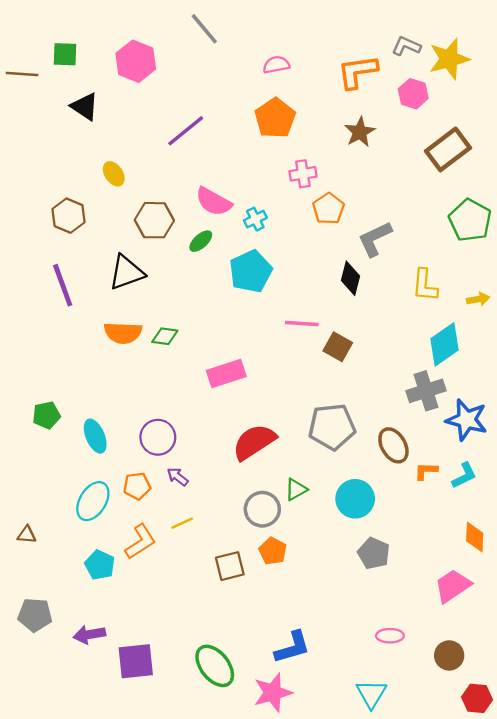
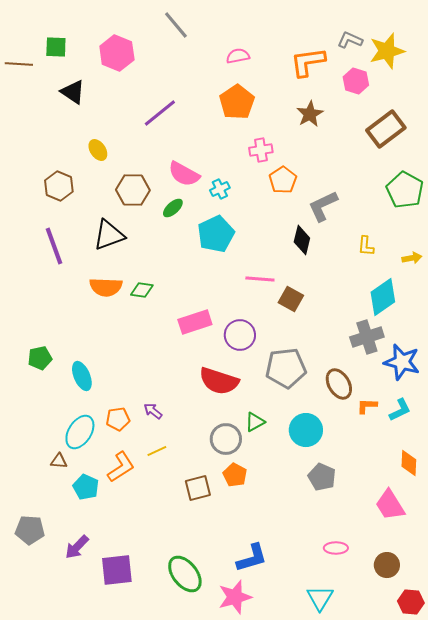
yellow L-shape: (425, 285) -> (366, 246), size x0.7
purple circle: (158, 437) -> (240, 335), moved
red semicircle: (254, 442) -> (219, 381), turned -129
brown triangle: (27, 535) -> (59, 461), moved
pink trapezoid: (453, 586) -> (390, 505), turned -88
purple arrow: (89, 635) -> (77, 547), turned -36

